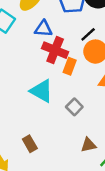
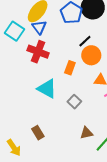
blue triangle: (43, 29) -> (39, 27), moved, turned 49
red cross: (55, 50) -> (38, 52), moved

